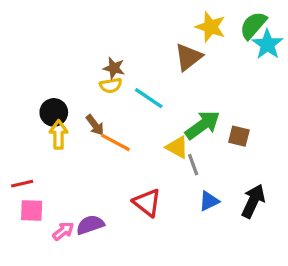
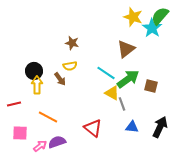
cyan star: (267, 44) -> (152, 28), moved
brown triangle: (188, 57) -> (126, 49), moved
yellow semicircle: (111, 85) -> (70, 66), moved
cyan line: (149, 98) -> (106, 73), moved
orange line: (116, 142) -> (48, 117), moved
red line: (22, 184) -> (14, 104), moved
blue triangle: (209, 201) -> (132, 127), turned 32

